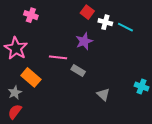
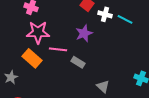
pink star: (16, 48) -> (38, 32), moved, turned -30
orange rectangle: (31, 77) -> (32, 58), moved
gray star: (15, 93) -> (11, 77), moved

